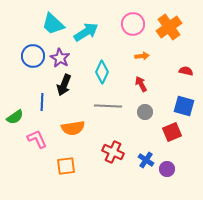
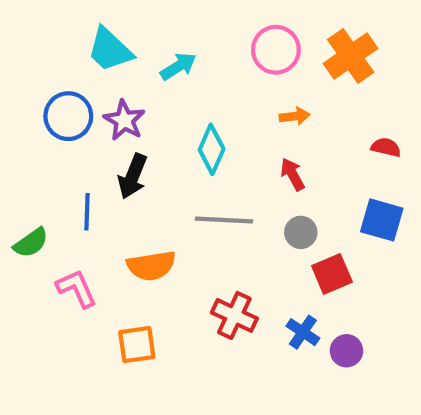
cyan arrow: (86, 32) -> (178, 66), size x0.7
red square: (172, 132) -> (332, 274), moved

